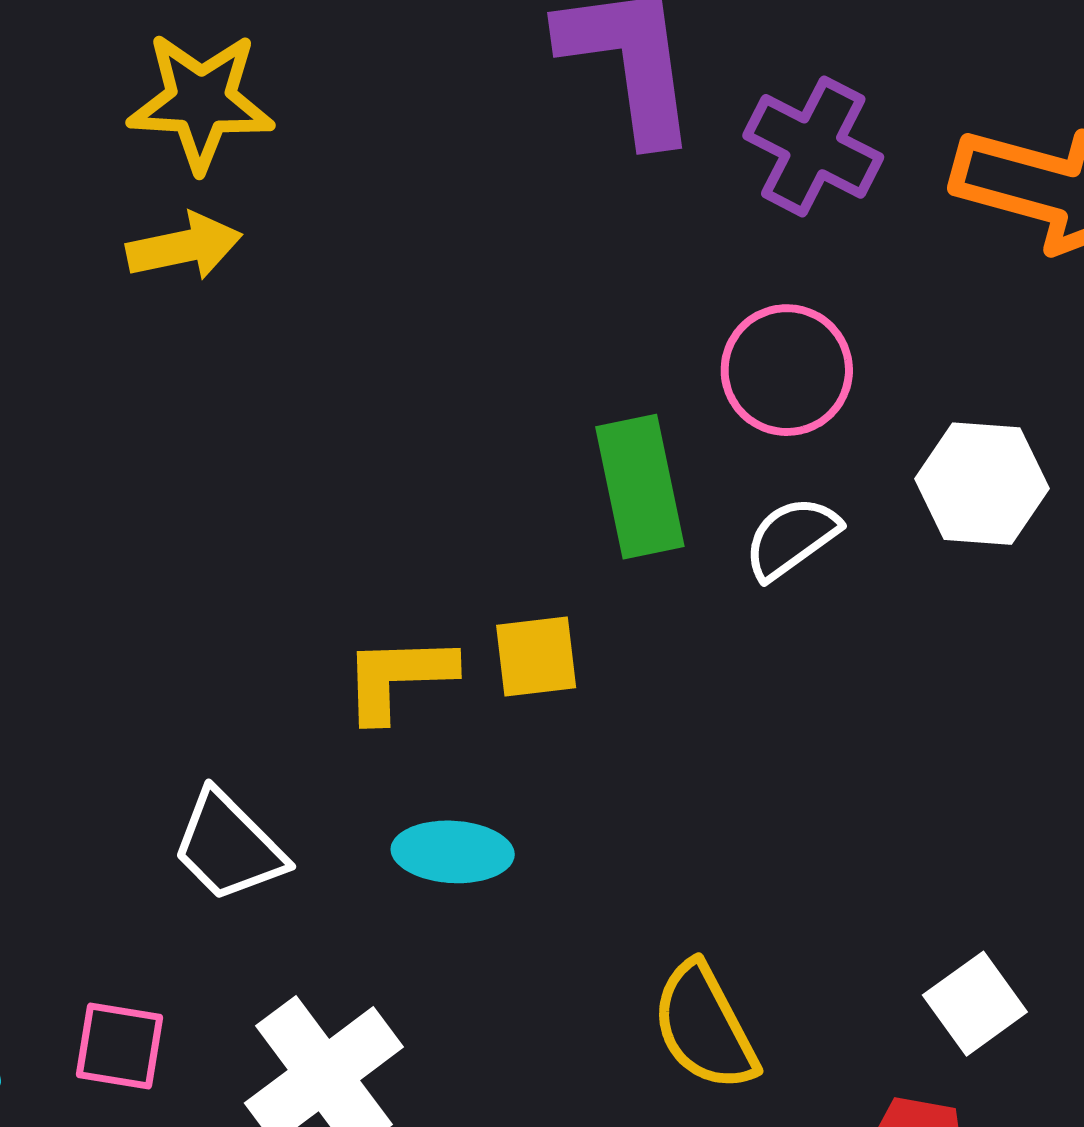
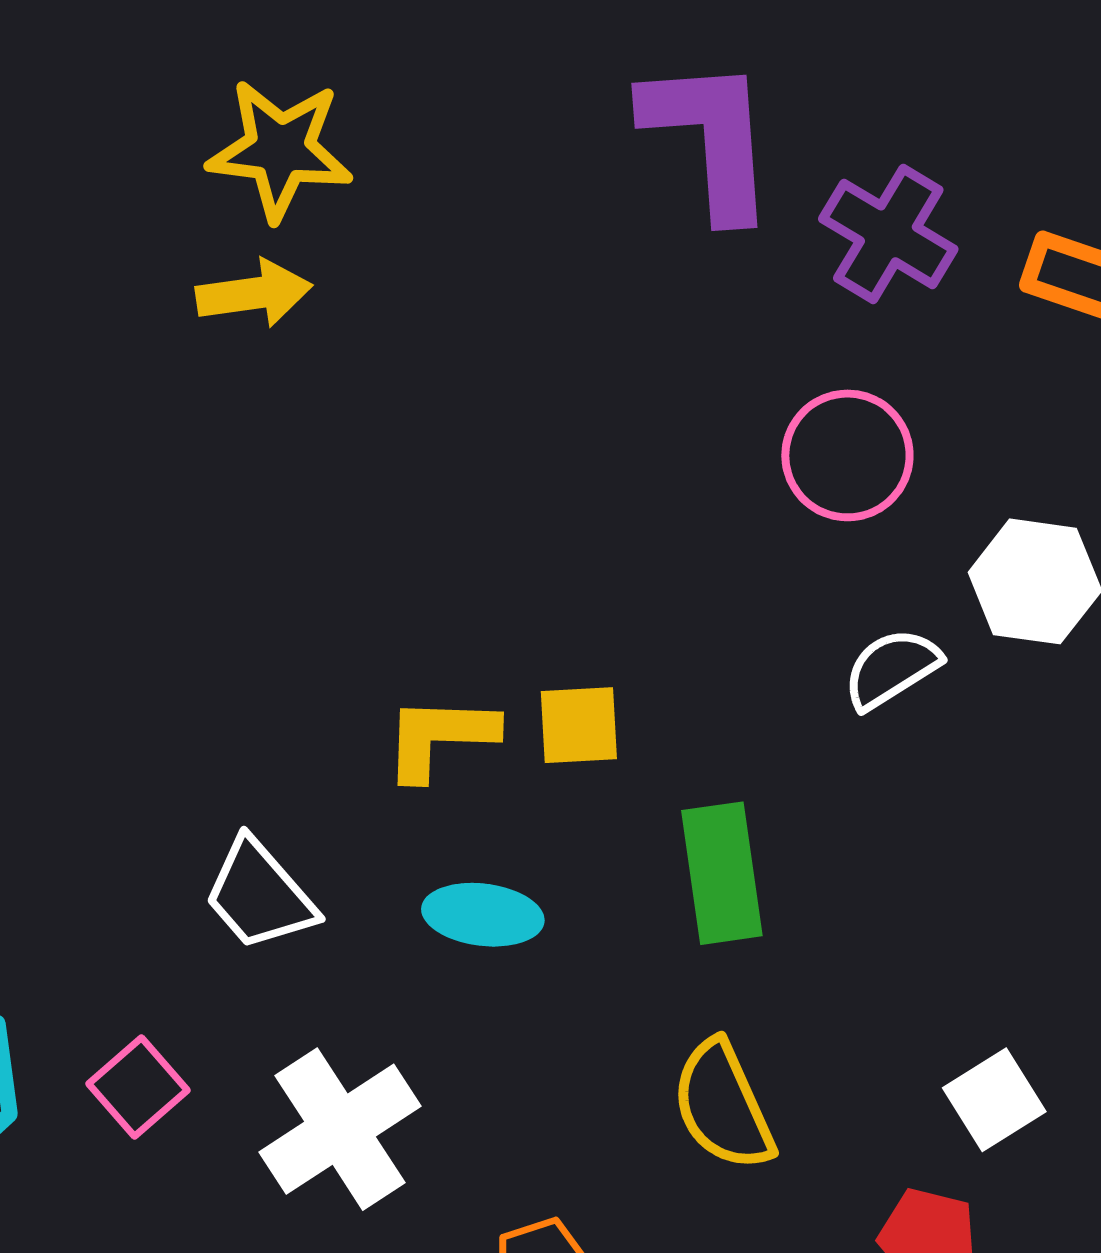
green rectangle: (640, 487) -> (722, 873), moved
white semicircle: (792, 538) -> (892, 669), moved
pink square: (120, 1046) -> (138, 1087), turned 36

